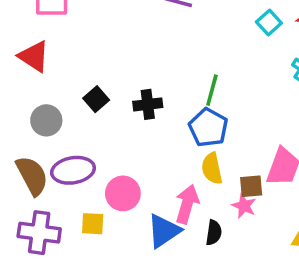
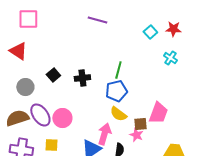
blue pentagon: (208, 128) -> (116, 91), turned 30
yellow semicircle: (212, 168) -> (118, 114), turned -42
purple ellipse: (73, 170) -> (40, 115), turned 65
brown semicircle: (32, 176) -> (17, 118), turned -80
pink circle: (123, 193) -> (62, 118), moved

